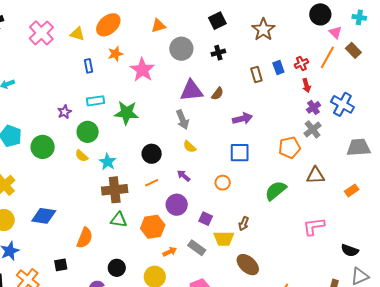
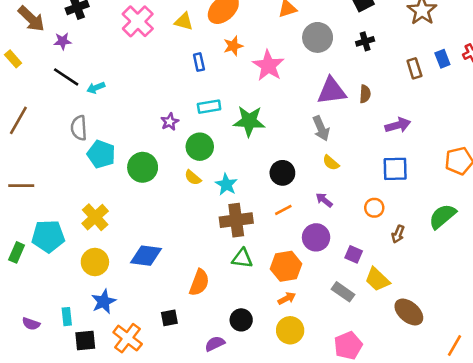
brown semicircle: (217, 94) -> (365, 94), turned -32
brown arrow: (244, 224) -> (398, 234), moved
yellow trapezoid: (224, 239) -> (377, 279), turned 45
orange arrow: (170, 252) -> (287, 298), moved

